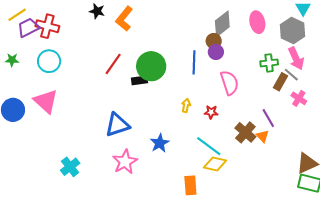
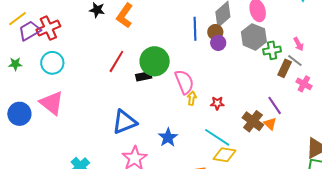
red cross: (47, 26) -> (48, 28), turned -35
gray hexagon: (292, 30) -> (254, 37), moved
pink arrow: (296, 58) -> (299, 44), size x0.6
blue line: (194, 62) -> (195, 29), moved
pink semicircle: (229, 83) -> (184, 82), moved

